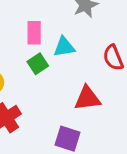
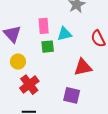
green square: (38, 64) -> (48, 47), turned 32

